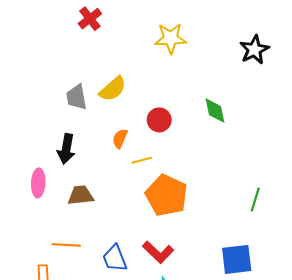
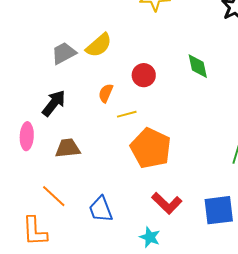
gray trapezoid: (76, 97) -> (64, 53), turned 72
black arrow: (66, 149) -> (54, 103), turned -152
orange line: (66, 245) -> (54, 196), turned 40
red L-shape: (158, 252) -> (167, 203), moved

